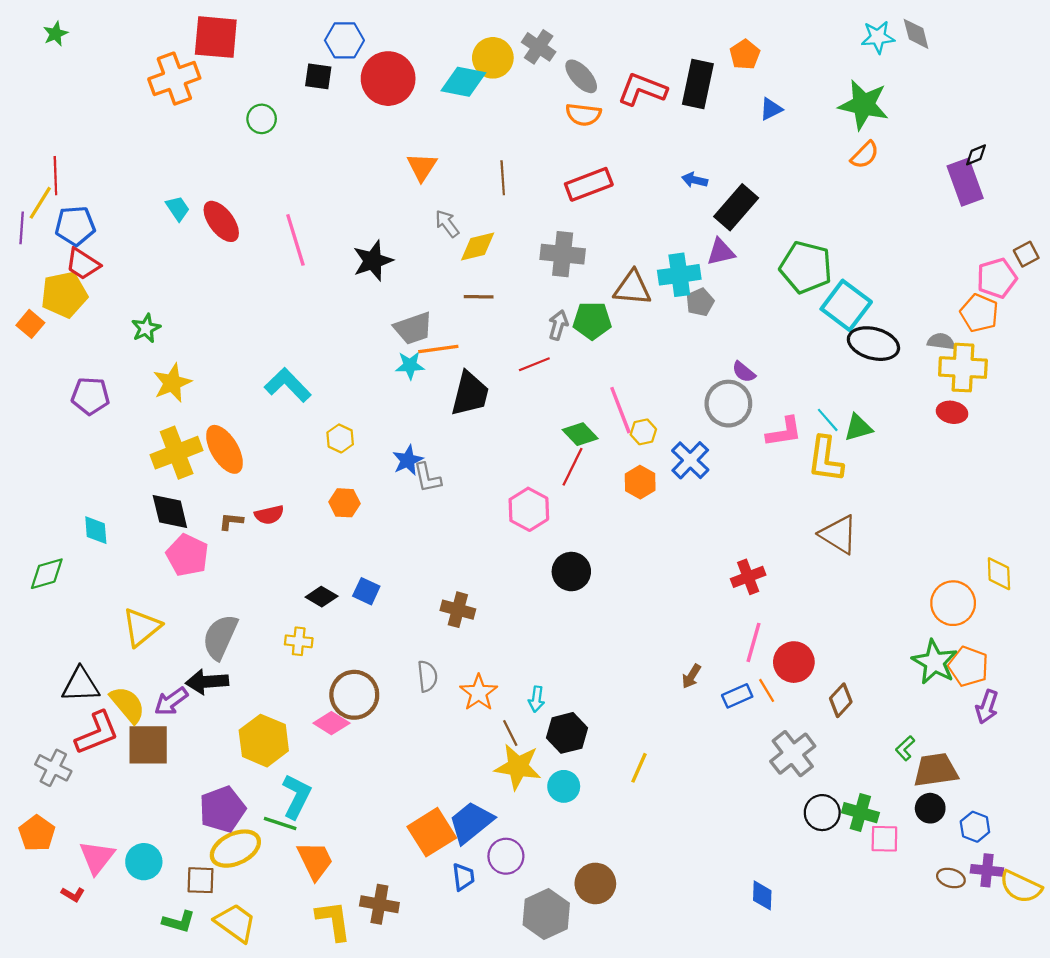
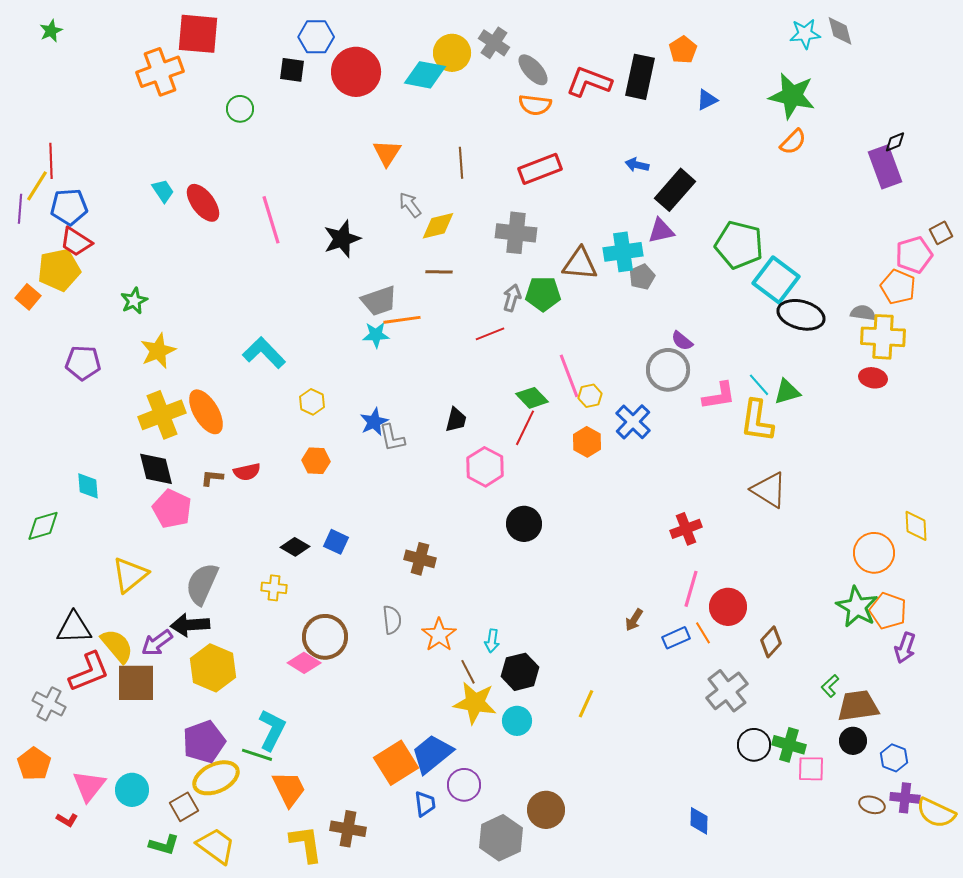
black trapezoid: (470, 394) -> (456, 420), moved, size x0.6
yellow hexagon: (264, 741) -> (213, 668), moved
brown square: (201, 880) -> (184, 807), turned -32

